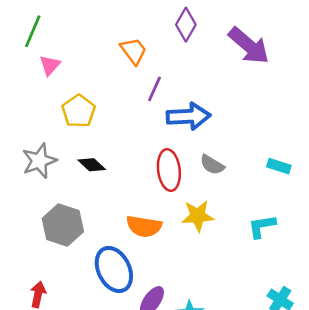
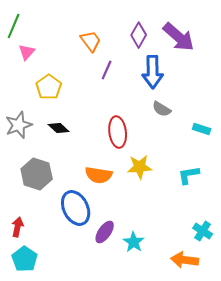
purple diamond: (186, 25) -> (139, 35), moved
blue arrow: (189, 116) -> (153, 72), moved, turned 92
gray semicircle: (212, 165) -> (162, 109), moved

